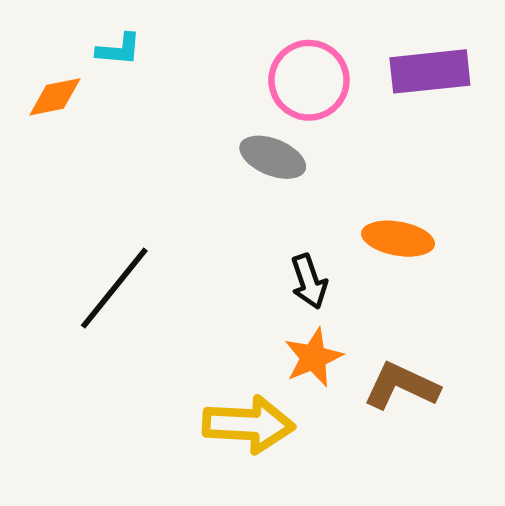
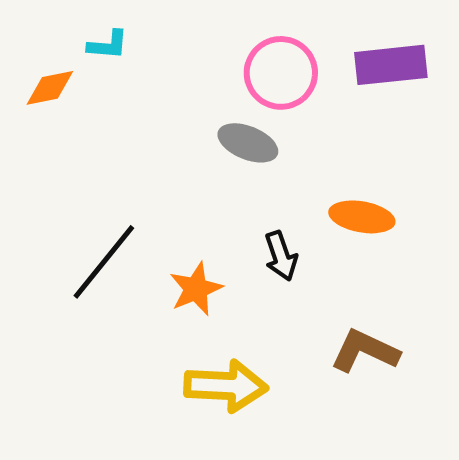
orange star: (313, 357) -> (196, 289), moved

